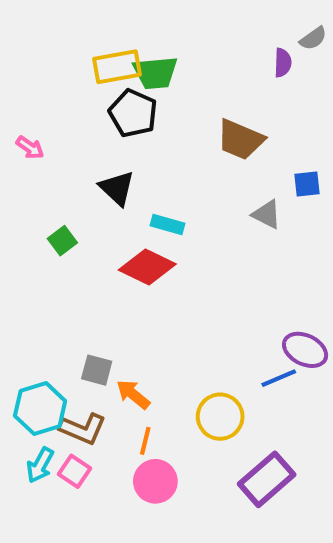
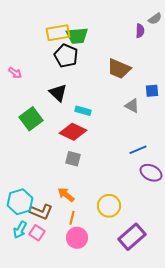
green square: (62, 241) -> (31, 119), size x1.6
gray square: (97, 370) -> (73, 159), moved
blue line: (279, 378) -> (138, 150), moved

